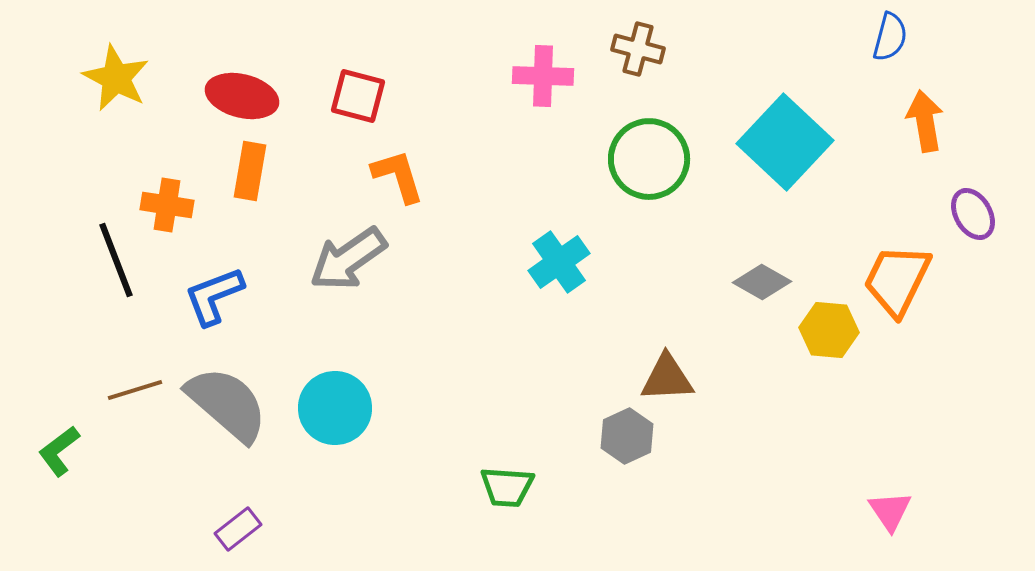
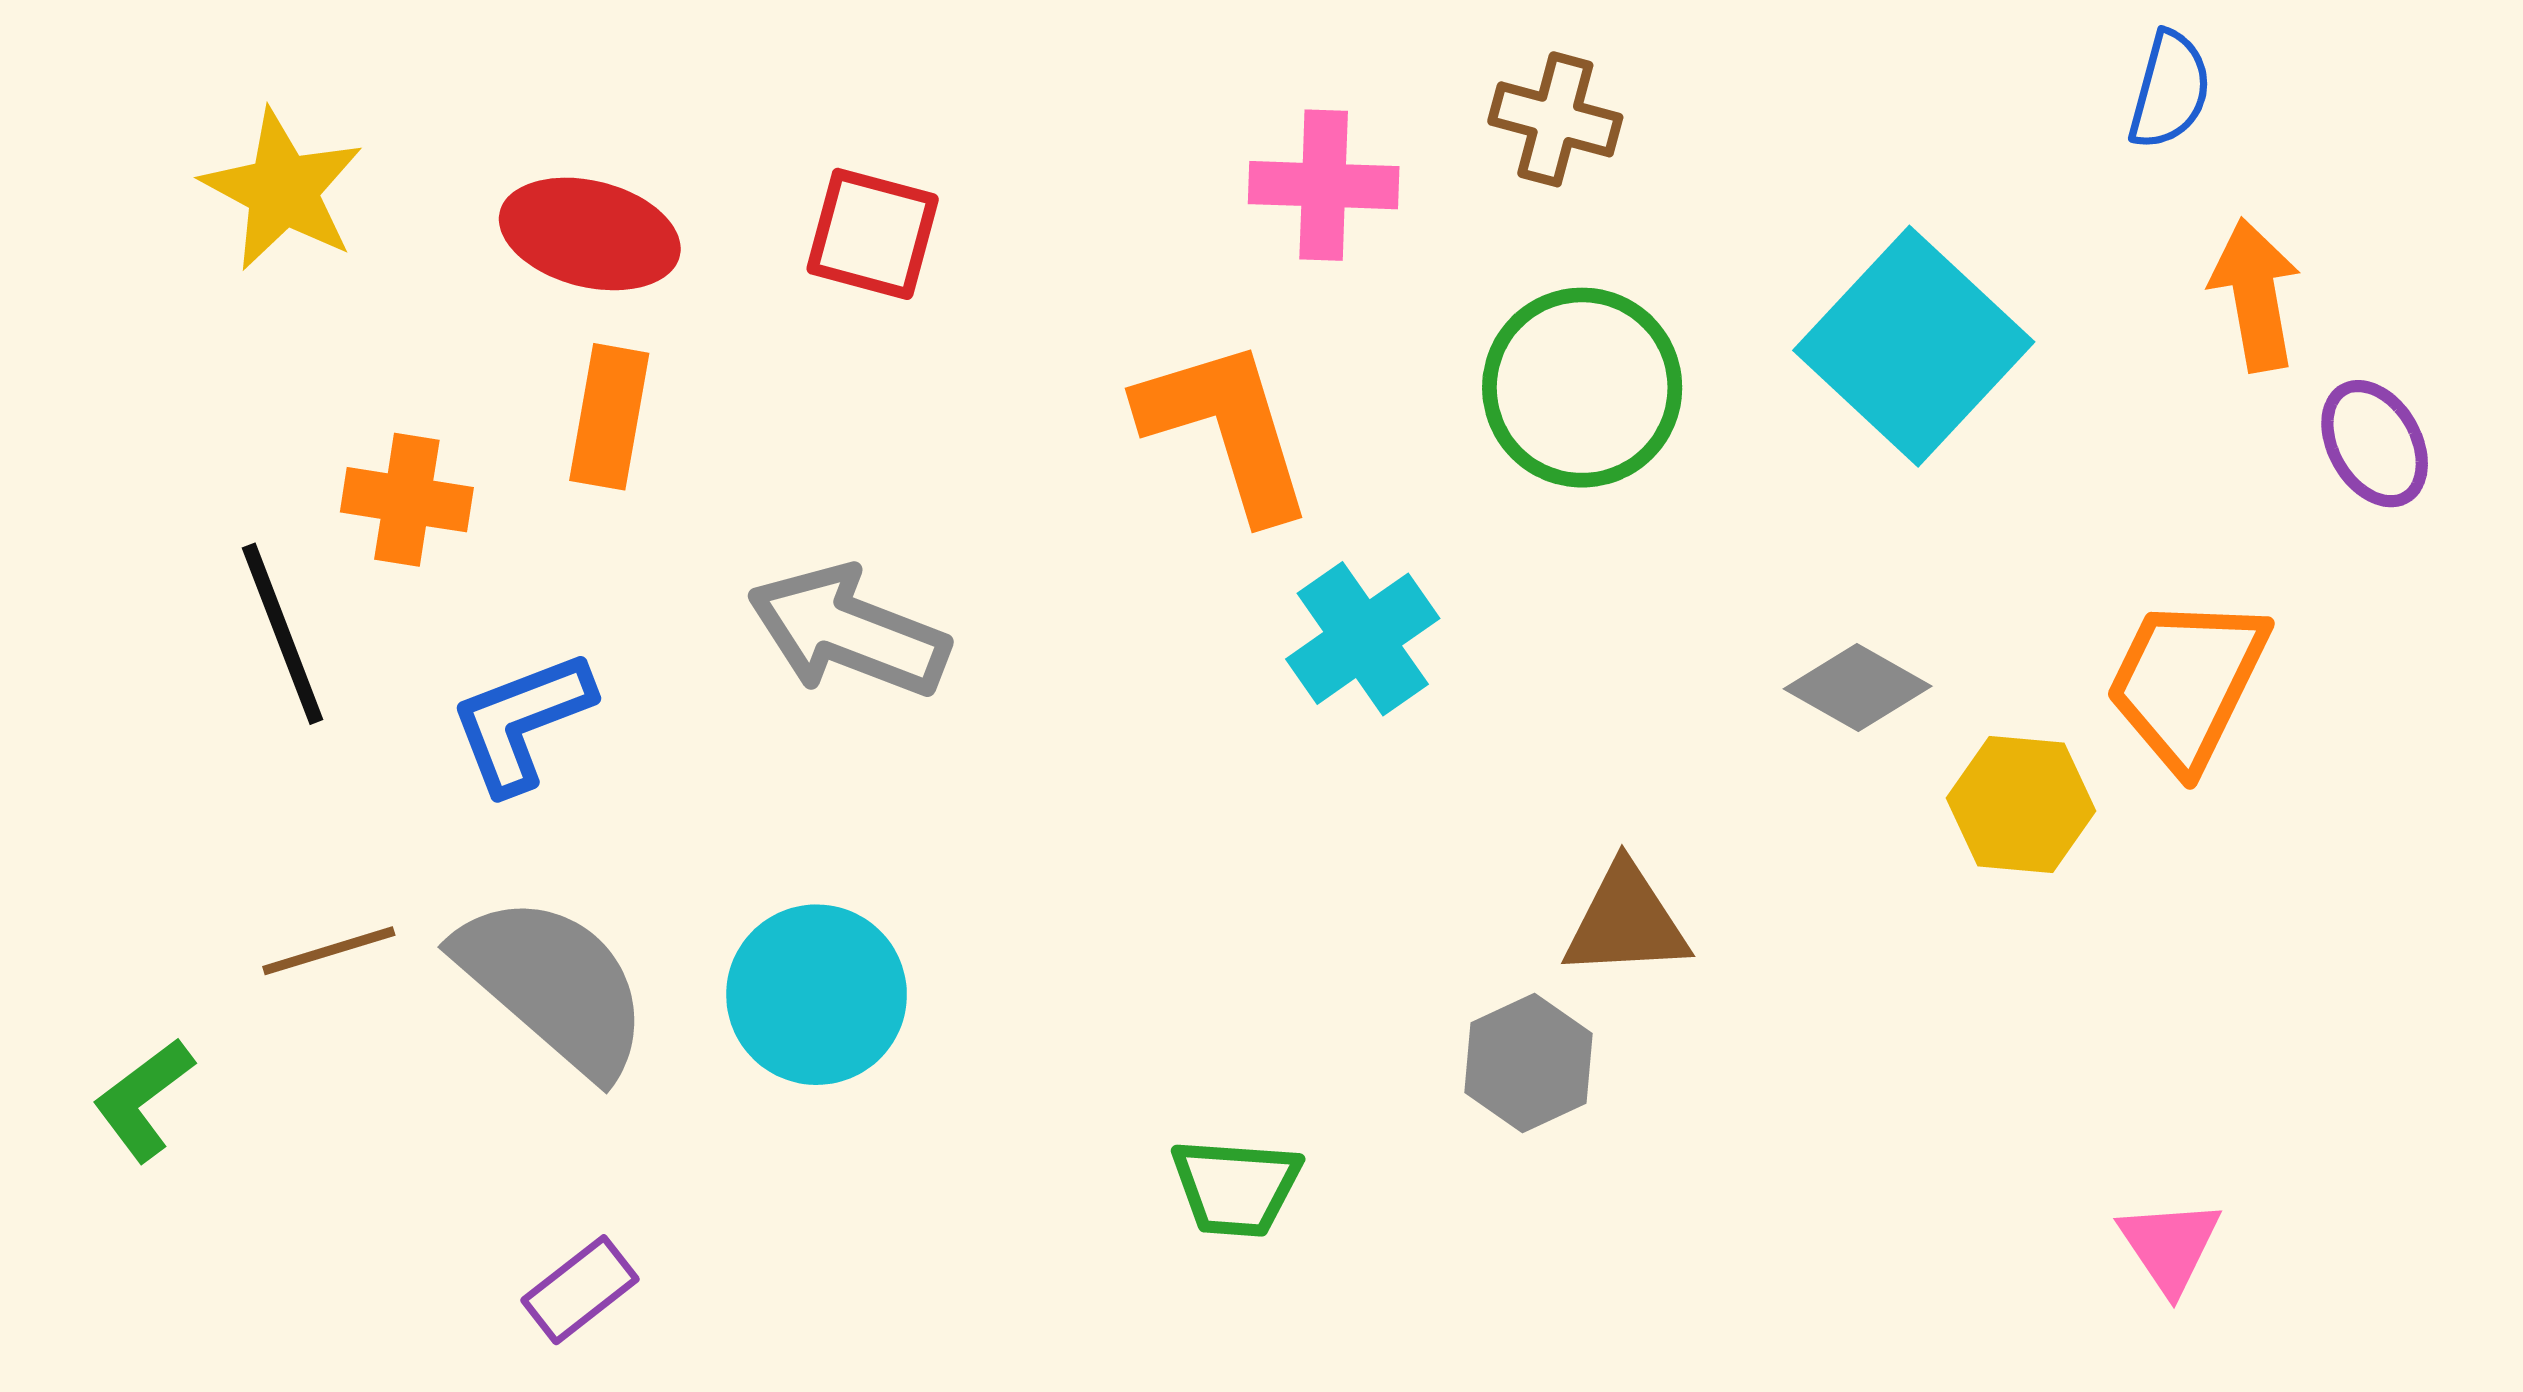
orange L-shape: (398, 176) -> (1226, 429), moved, size x1.4
purple ellipse: (973, 214) -> (2375, 444), moved
gray arrow: (348, 259) -> (848, 631), turned 56

